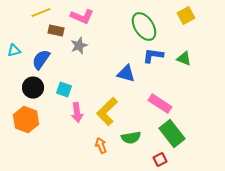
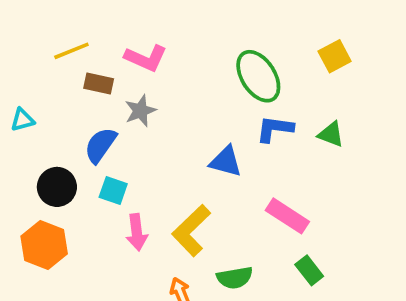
blue semicircle: (41, 60) -> (100, 145), moved
green rectangle: (172, 134) -> (309, 270), size x0.6

